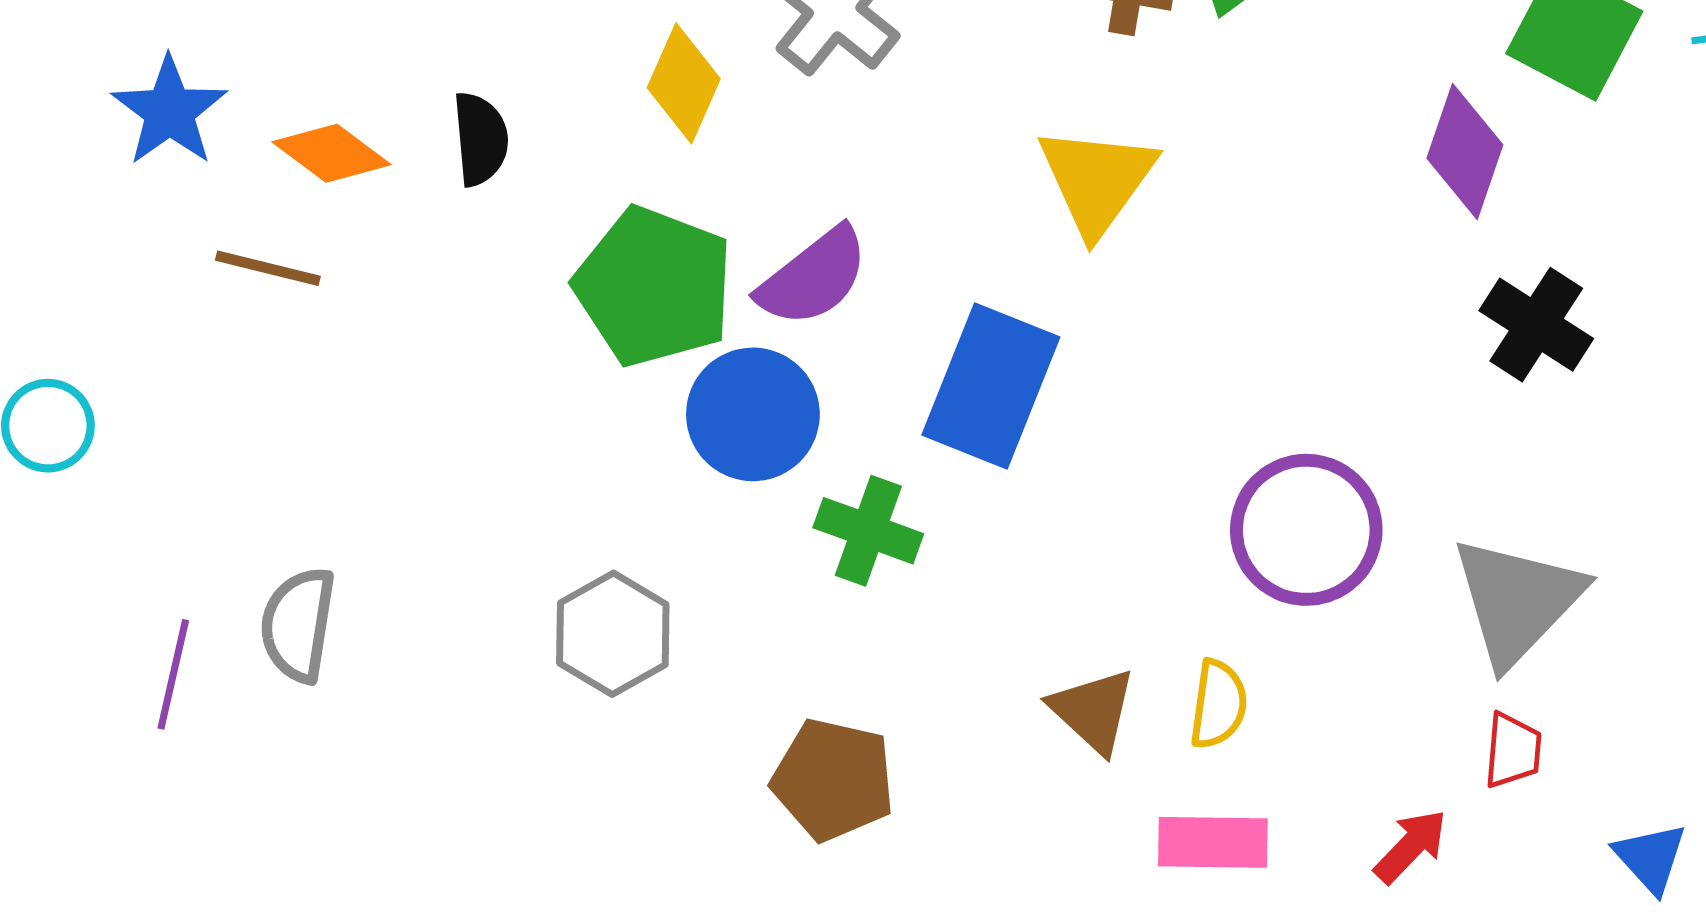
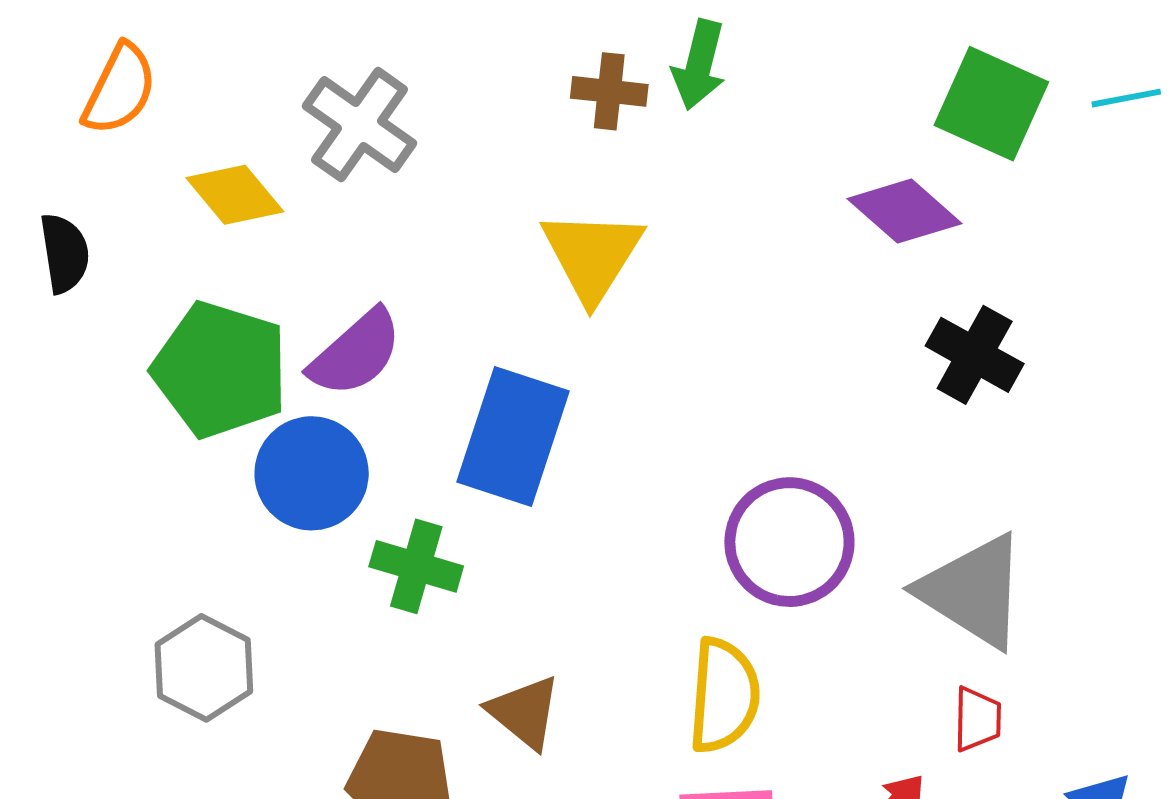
yellow diamond: (684, 83) -> (235, 195), turned -60
purple diamond: (1465, 152) -> (904, 211), turned -64
gray triangle: (1517, 601) -> (973, 591), turned -38
yellow semicircle: (1218, 704) -> (724, 695), size x1.5
brown triangle: (1093, 711) -> (524, 712), moved

